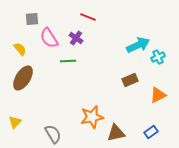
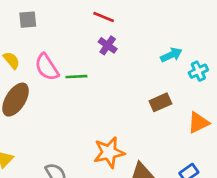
pink semicircle: (49, 38) -> (47, 67), moved
purple cross: (76, 38) -> (108, 45), moved
cyan arrow: (138, 45) -> (171, 55), size x0.7

